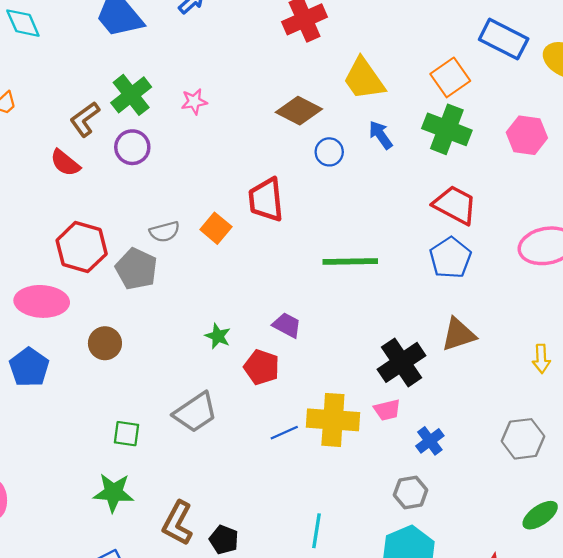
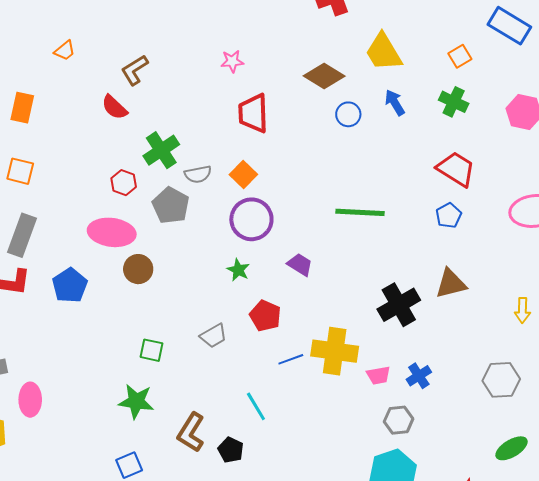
orange square: (450, 77) -> (460, 56), size x0.7
green cross: (131, 95) -> (161, 150), moved
green cross: (447, 129) -> (454, 102), size x0.7
purple circle: (132, 147) -> (251, 219), moved, size x1.4
red trapezoid: (266, 200) -> (253, 113), moved
red hexagon: (82, 247) -> (124, 183), size x0.6
blue pentagon: (450, 258) -> (449, 215), size x0.7
pink ellipse: (42, 301) -> (112, 232), moved
red pentagon: (262, 367) -> (265, 316), moved
pink trapezoid: (387, 410) -> (378, 375), moved
gray trapezoid: (195, 412) -> (214, 336), size x0.7
cyan line: (316, 531) -> (256, 406), moved, turned -44

